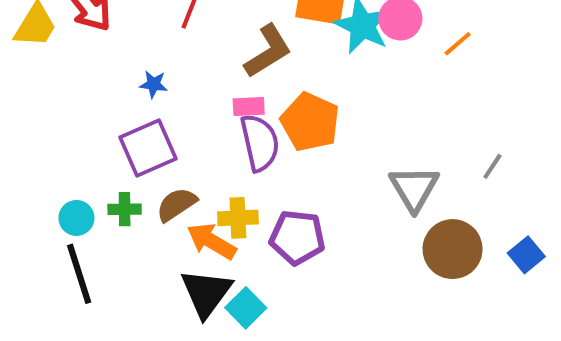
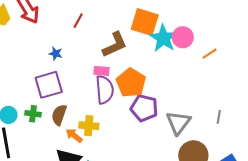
gray line: (492, 166) -> (219, 117), turned -32
brown semicircle: (176, 204) -> (59, 115), turned -45
purple pentagon: (297, 237) -> (144, 108), moved
orange arrow: (211, 241) -> (74, 135), size x0.7

